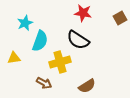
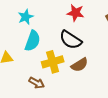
cyan star: (25, 23) -> (26, 17), moved
brown semicircle: (87, 86) -> (80, 65), moved

